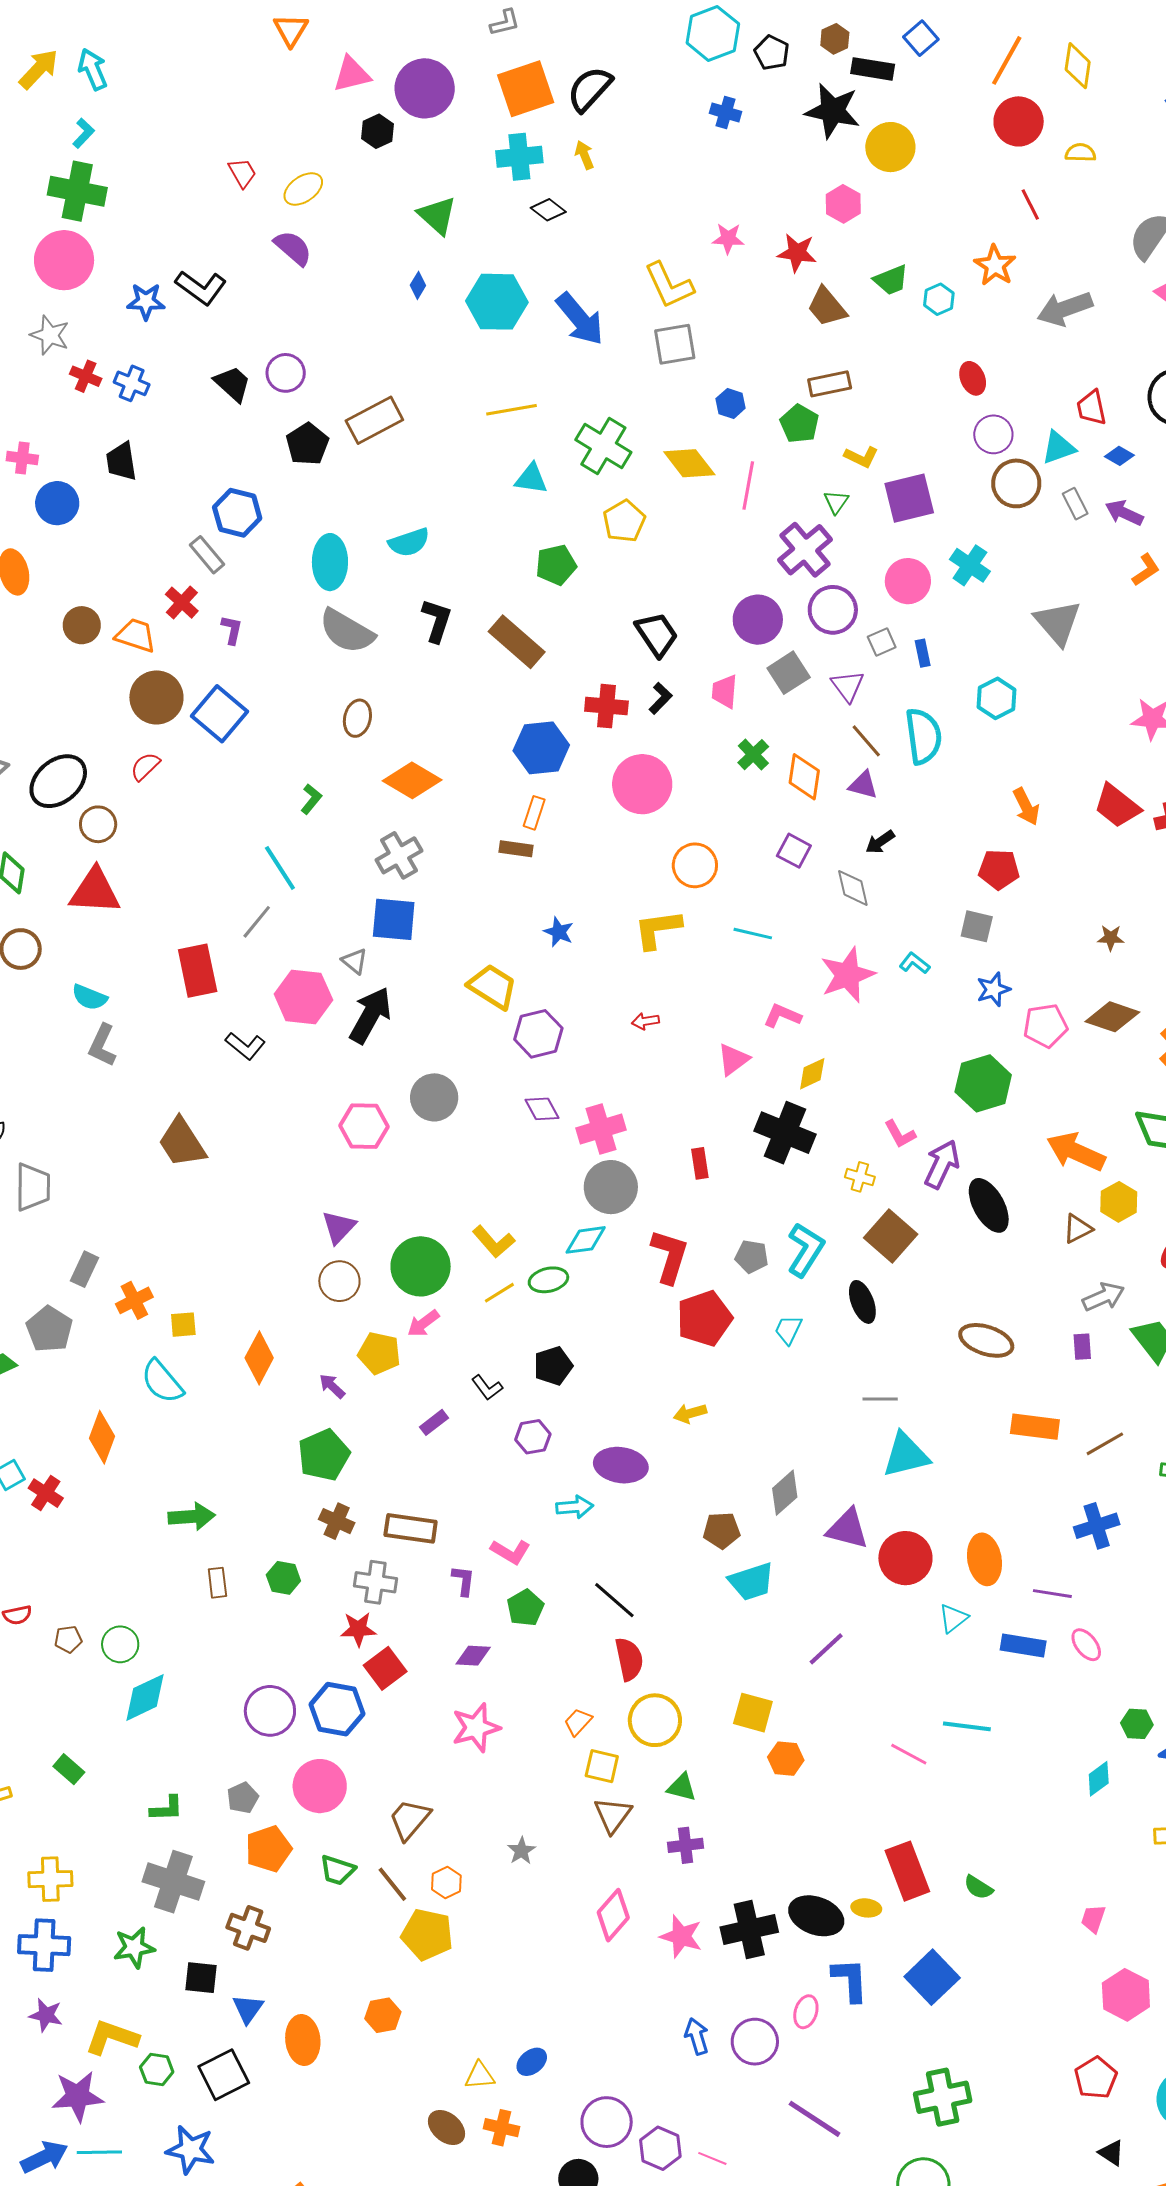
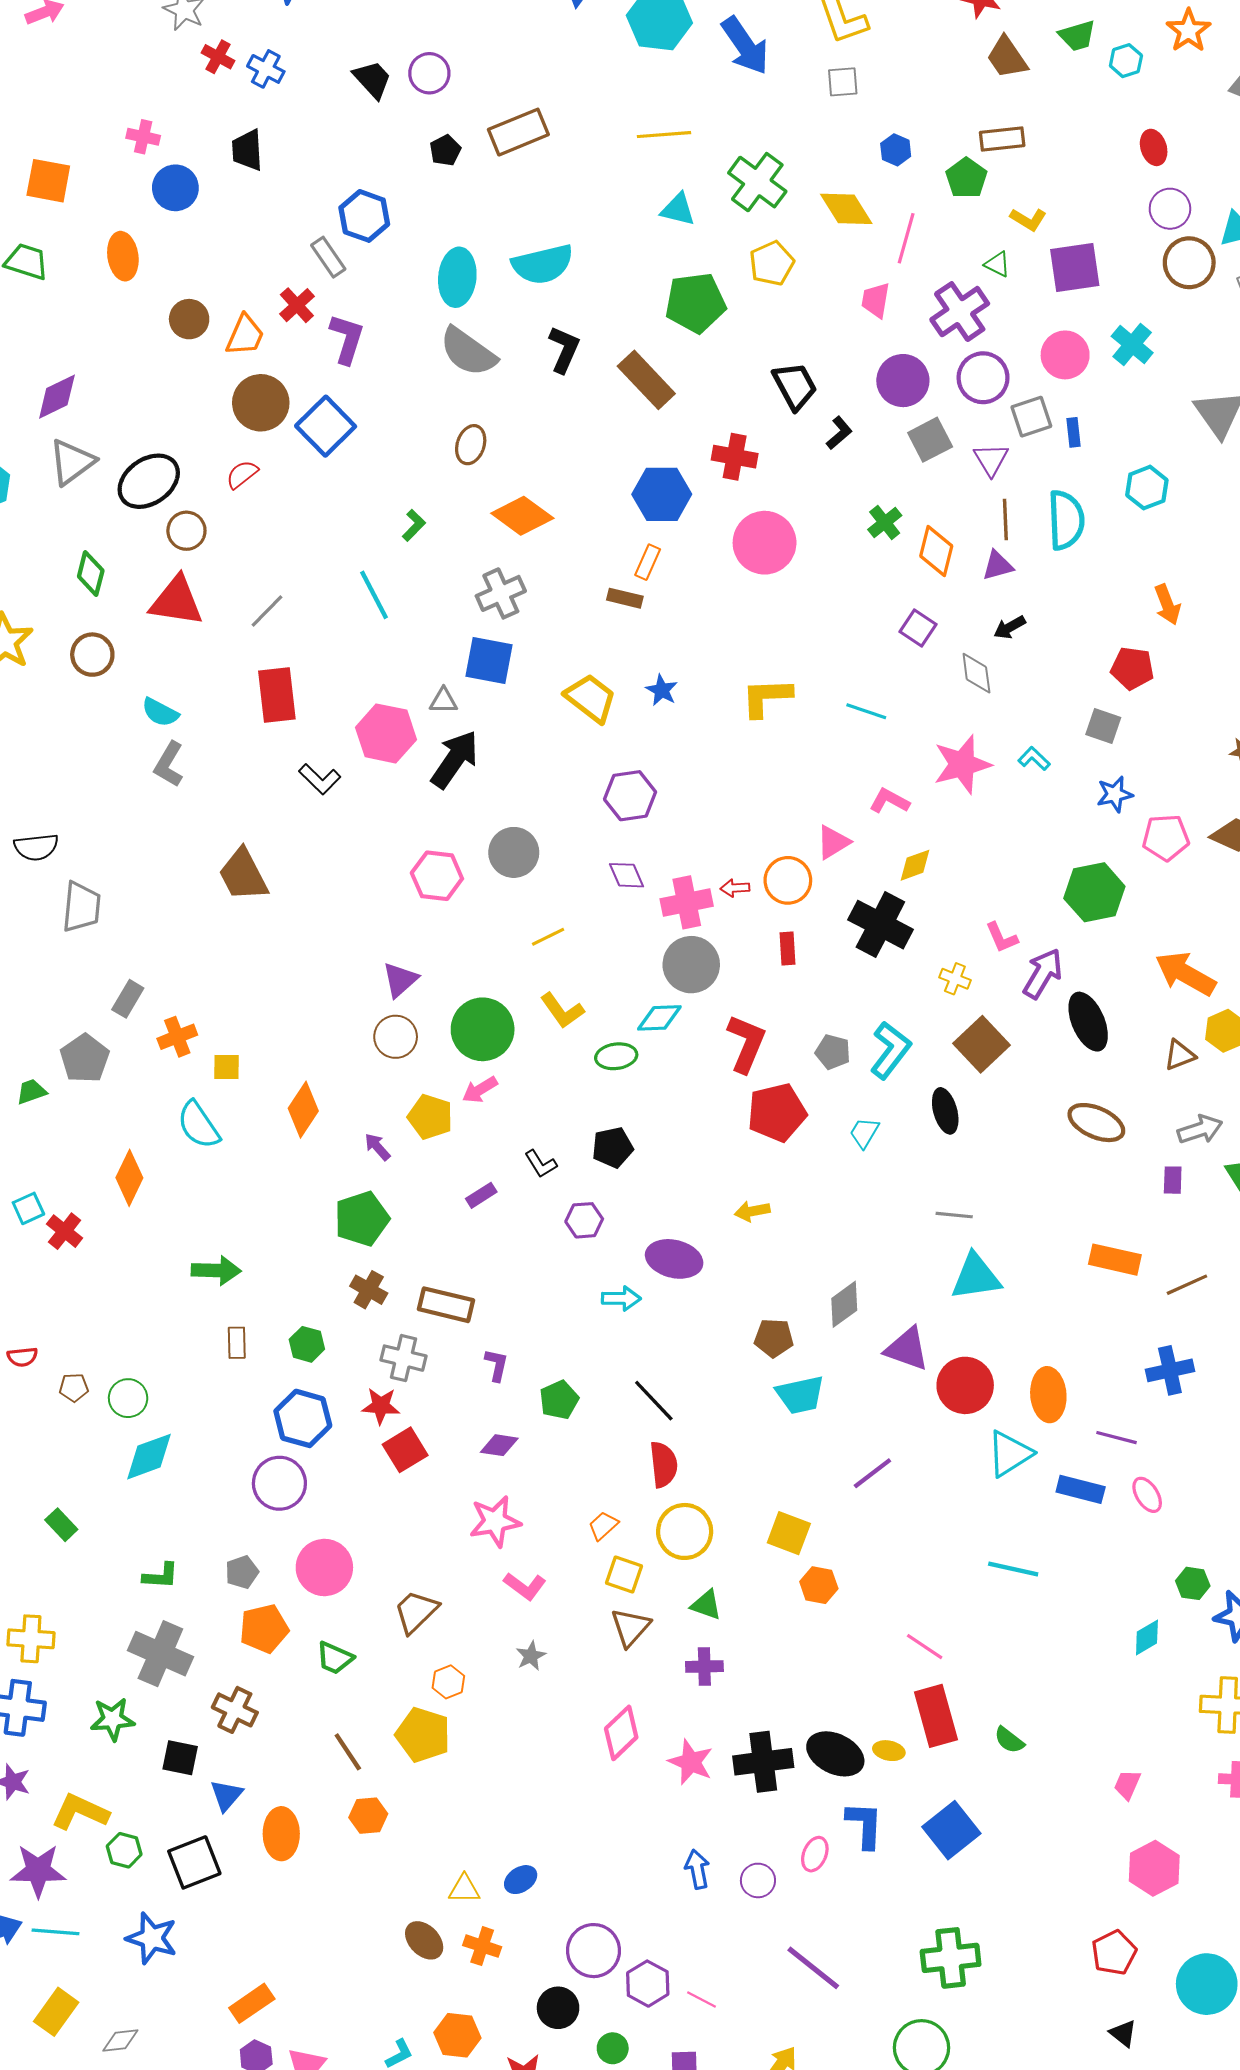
gray square: (675, 344) -> (843, 82), size x0.7
black pentagon: (307, 444) -> (445, 150), size x0.7
green triangle: (836, 502) -> (997, 264), turned -44
cyan semicircle: (409, 542) -> (543, 264), size x1.4
green pentagon: (556, 565) -> (695, 303), size x1.4
purple L-shape: (232, 630) -> (347, 339), size x1.6
orange trapezoid: (136, 635) -> (245, 335), turned 90
gray square: (882, 642) -> (1031, 417), size x1.4
pink trapezoid: (725, 691) -> (876, 300), moved
black L-shape: (660, 698) -> (839, 433), moved
brown line: (866, 741) -> (1005, 519), turned 33
purple triangle: (863, 785) -> (998, 566), turned -36
orange circle: (695, 865) -> (788, 880), moved
gray line: (257, 922) -> (267, 611), moved
gray triangle: (355, 961) -> (443, 701), turned -44
yellow trapezoid: (492, 987) -> (591, 698), moved
red arrow: (645, 1021) -> (735, 888), moved
yellow line: (499, 1293) -> (548, 937), moved
brown ellipse: (986, 1340) -> (1096, 1123), moved
pink L-shape: (511, 1552) -> (525, 1586), moved
cyan triangle: (953, 1618) -> (1010, 1454), size x1.5
blue hexagon: (337, 1709) -> (303, 1418), moved
pink line: (909, 1754) -> (925, 1647), moved
brown line: (392, 1884) -> (348, 1752), moved
purple circle: (755, 2042) -> (758, 1880), size x0.7

